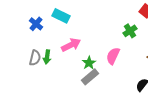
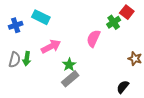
blue cross: (36, 24) -> (16, 25), turned 32
green cross: (130, 31) -> (114, 22), moved
pink semicircle: (113, 56) -> (93, 38), moved

